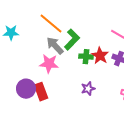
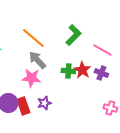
green L-shape: (72, 40) -> (73, 35), moved
purple star: (88, 89) -> (44, 103), moved

